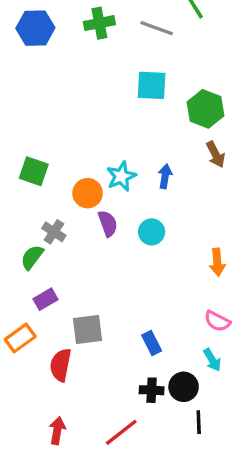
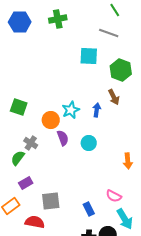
gray line: (157, 28) -> (109, 33), moved
brown arrow: (216, 154) -> (114, 97), moved
pink semicircle: (217, 321) -> (114, 196), moved
cyan arrow: (212, 360) -> (125, 219), size x1.5
red semicircle: (61, 365) -> (35, 222), turned 90

